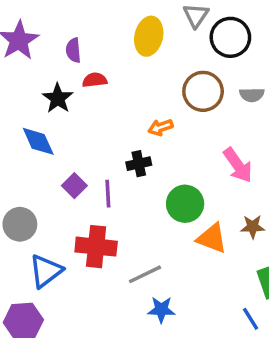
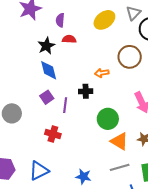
yellow ellipse: (149, 36) -> (104, 20), turned 30
blue diamond: (38, 141) -> (49, 70), moved
red cross: (96, 247) -> (53, 134), size x0.7
blue triangle: (46, 271) -> (39, 171), moved
gray line: (145, 274) -> (120, 167), moved

